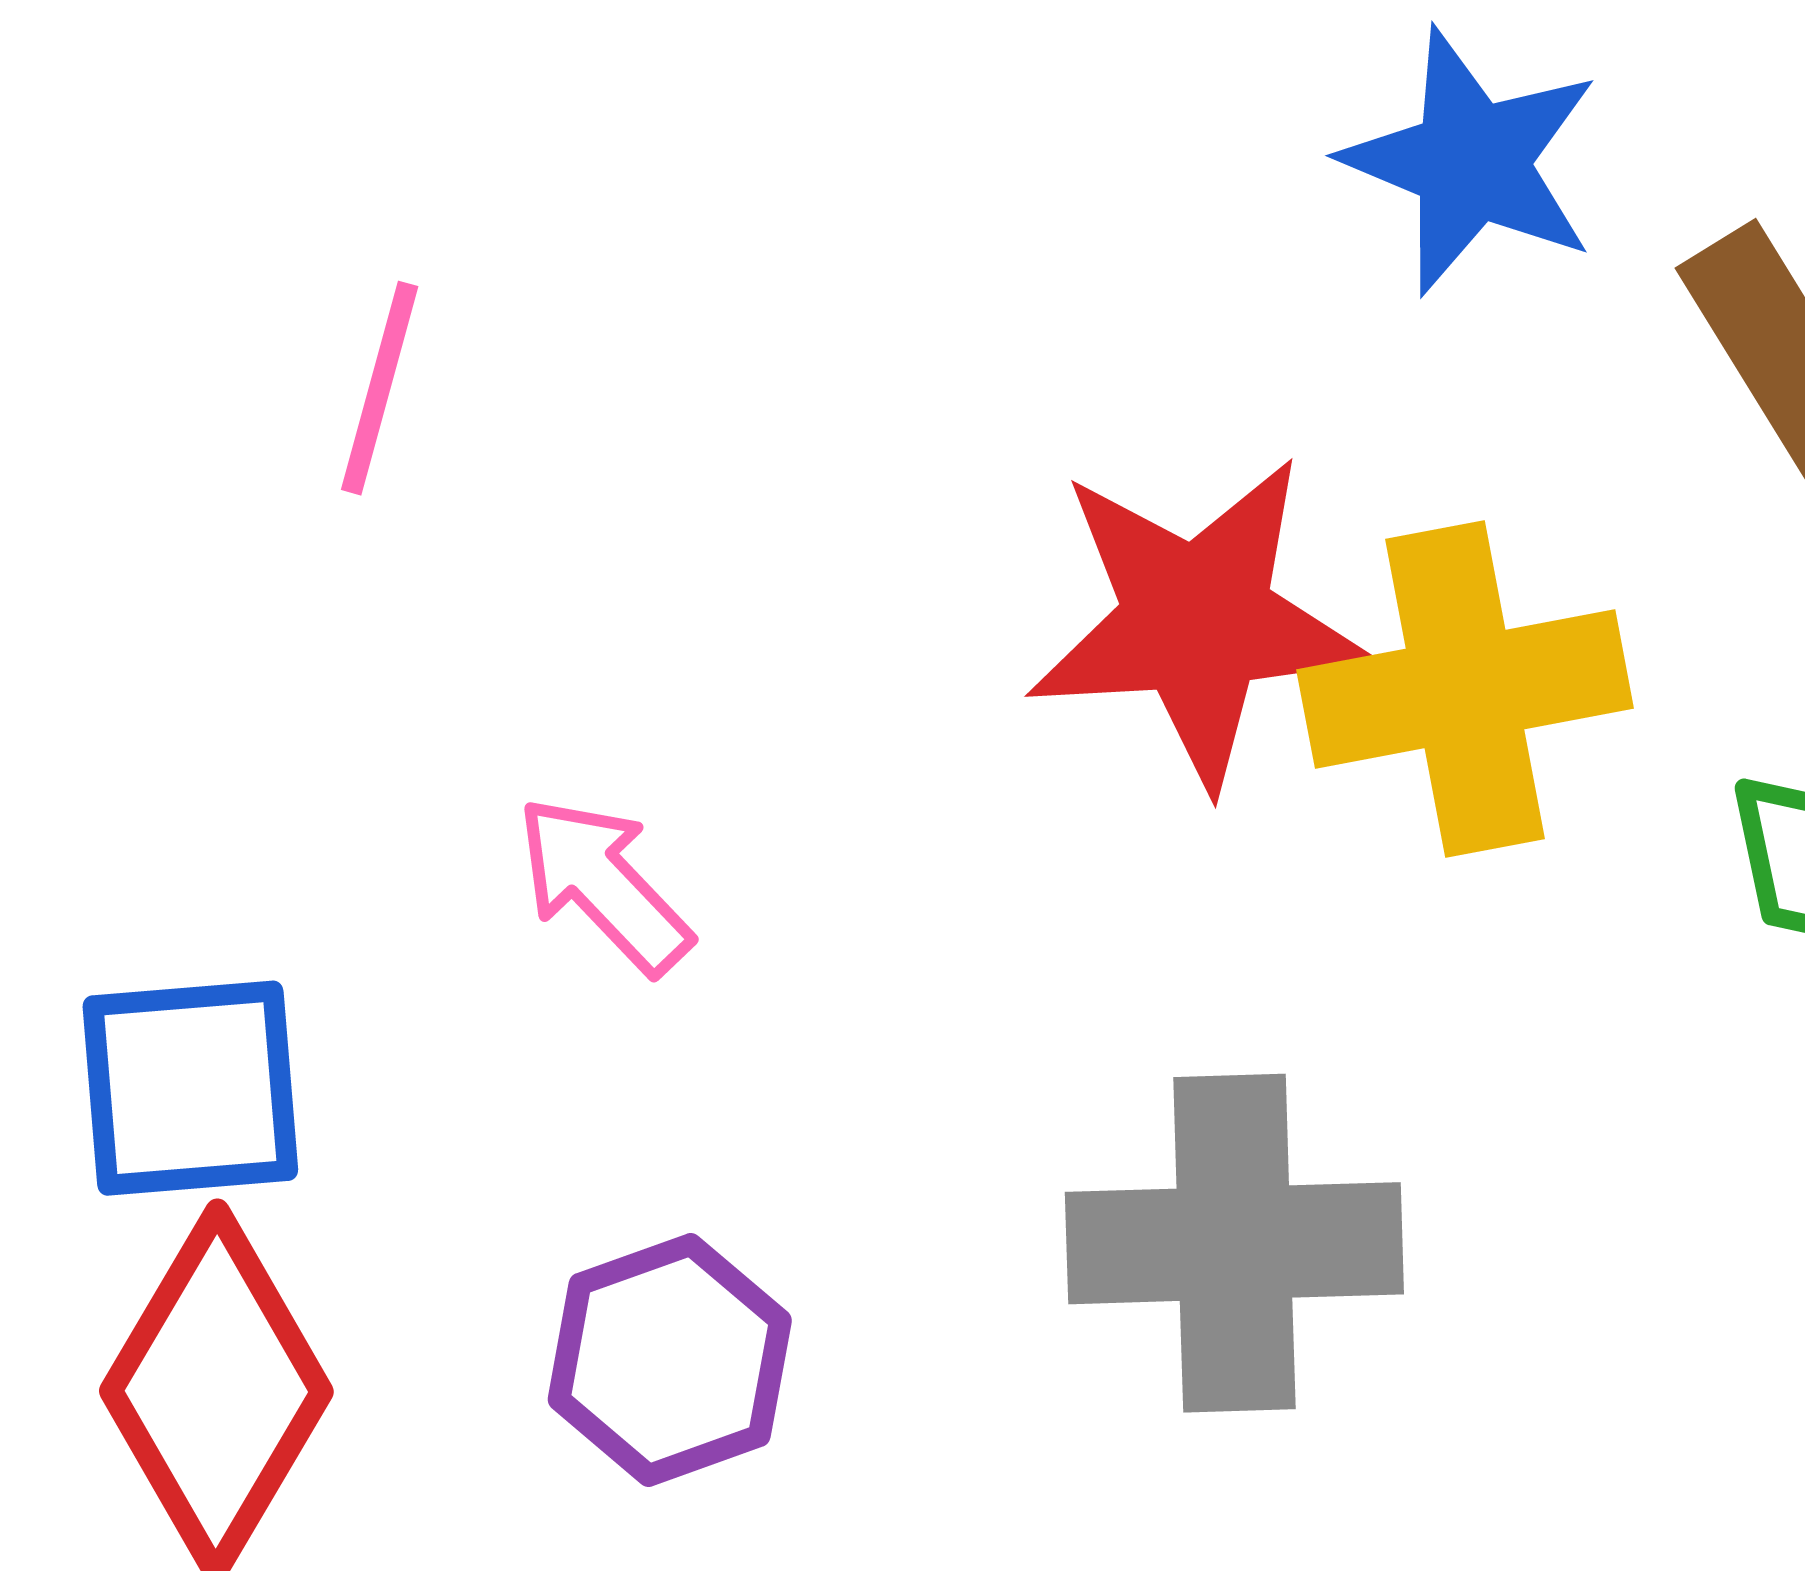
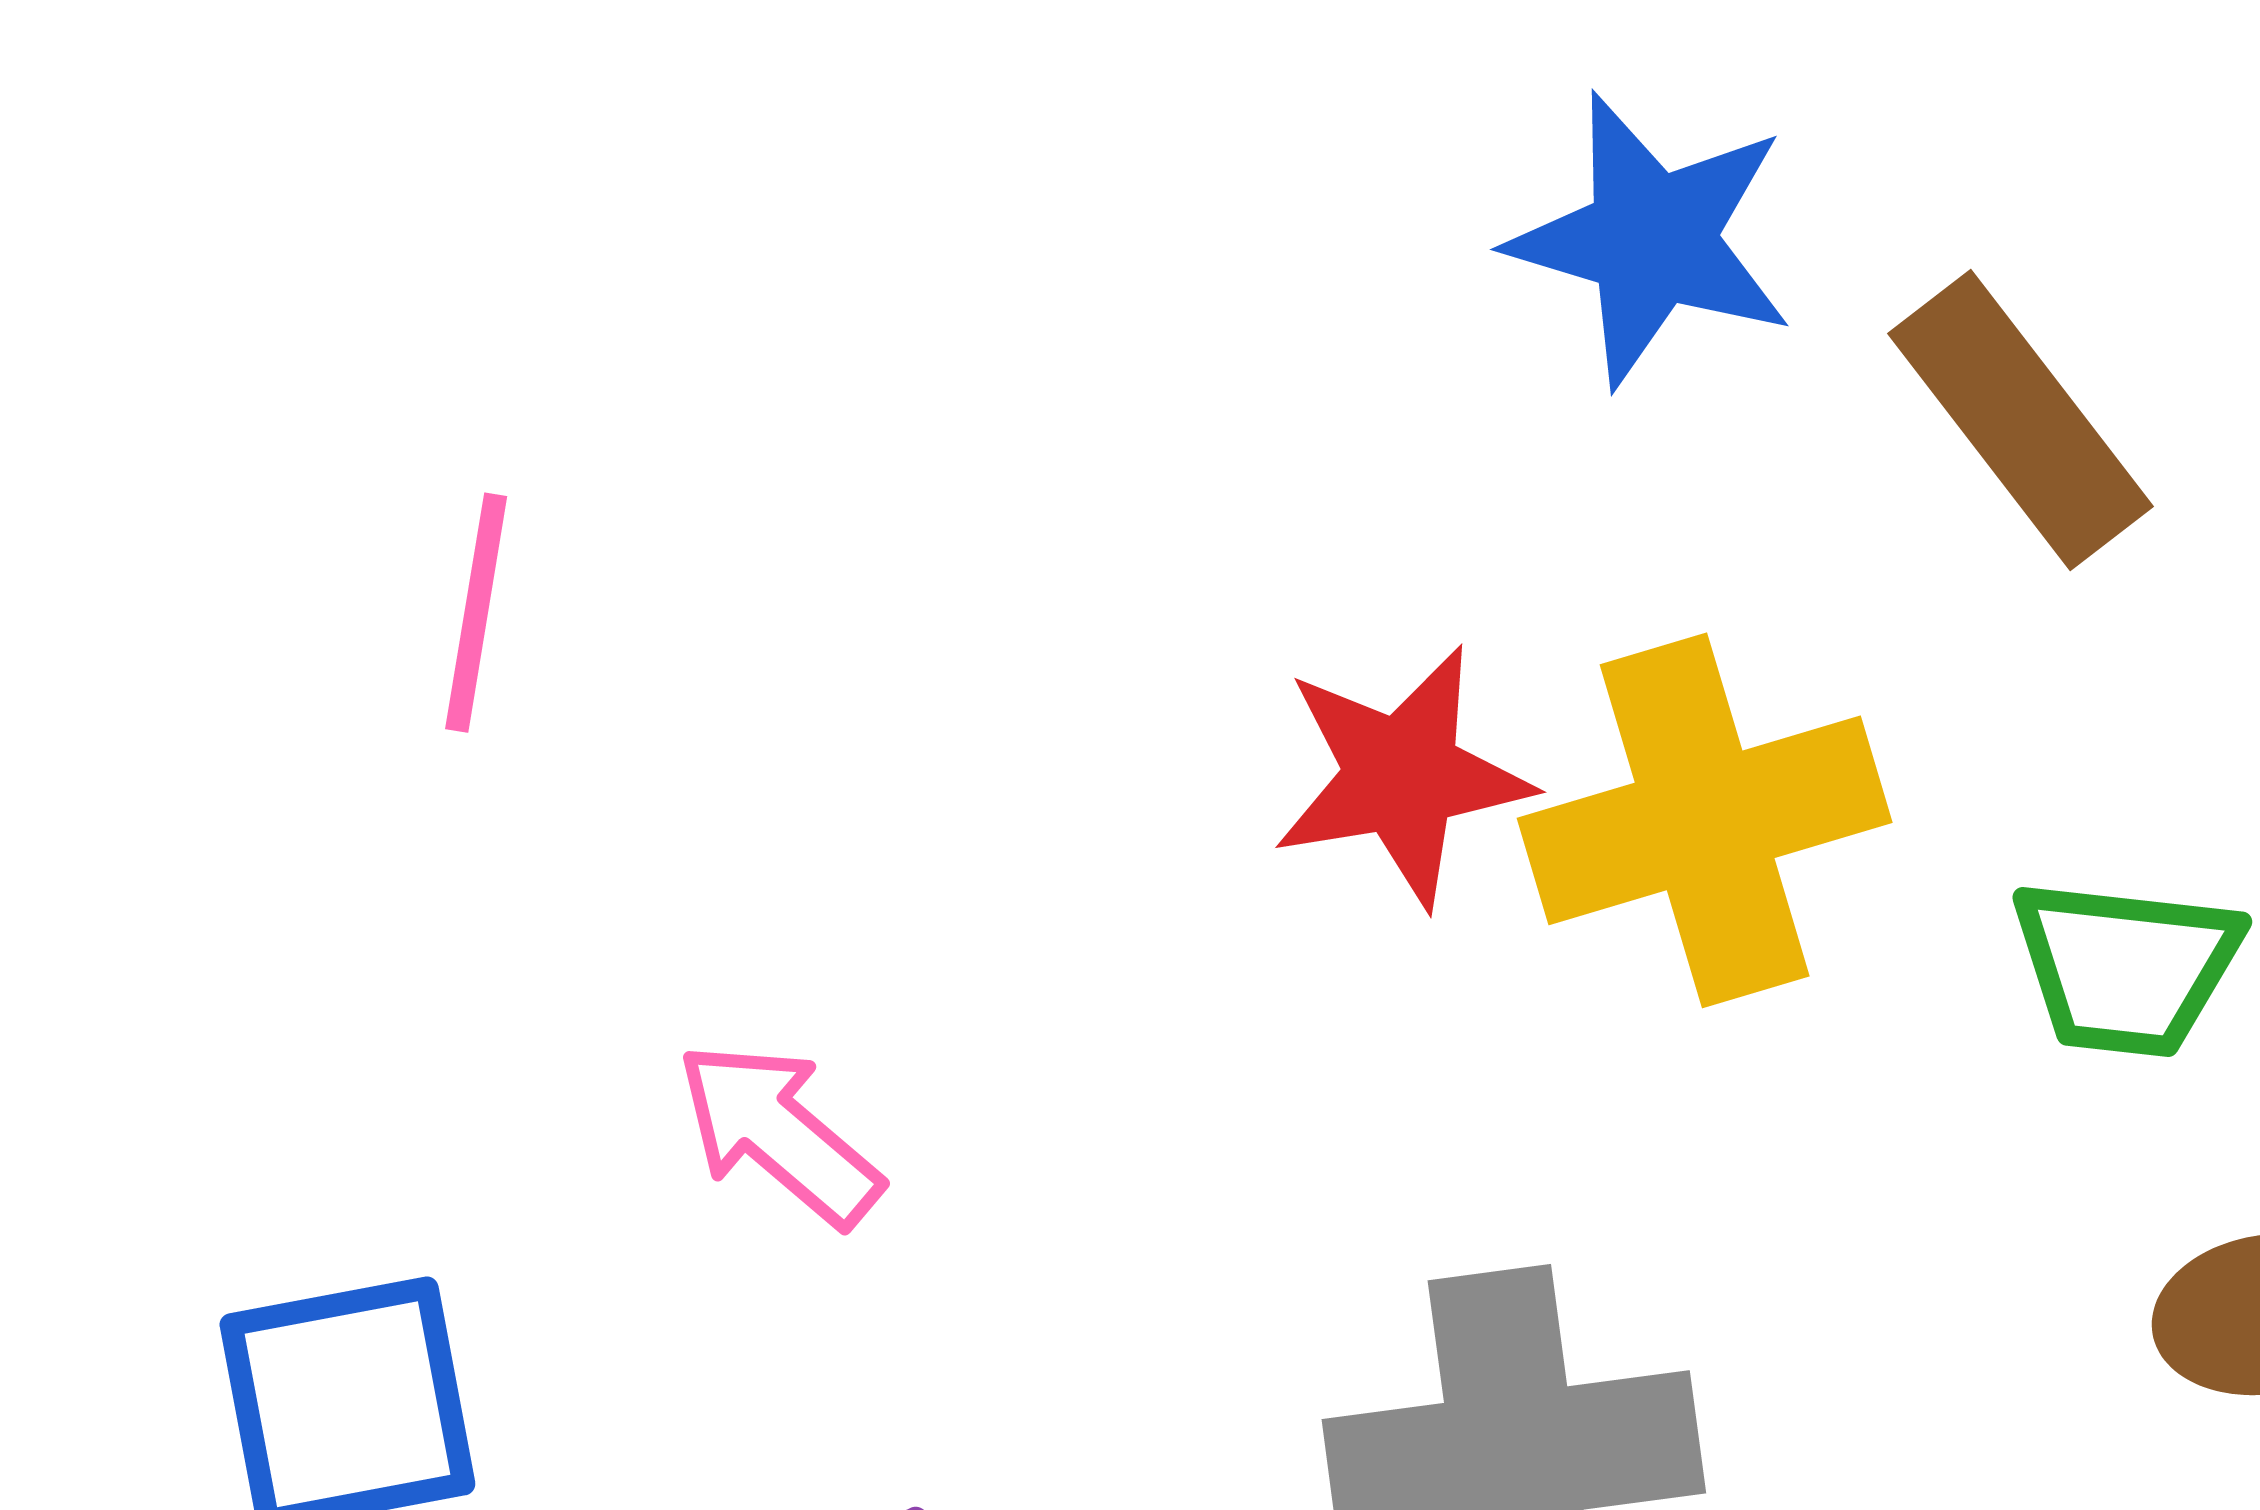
red star: (1197, 621) -> (1402, 776), size x0.7

